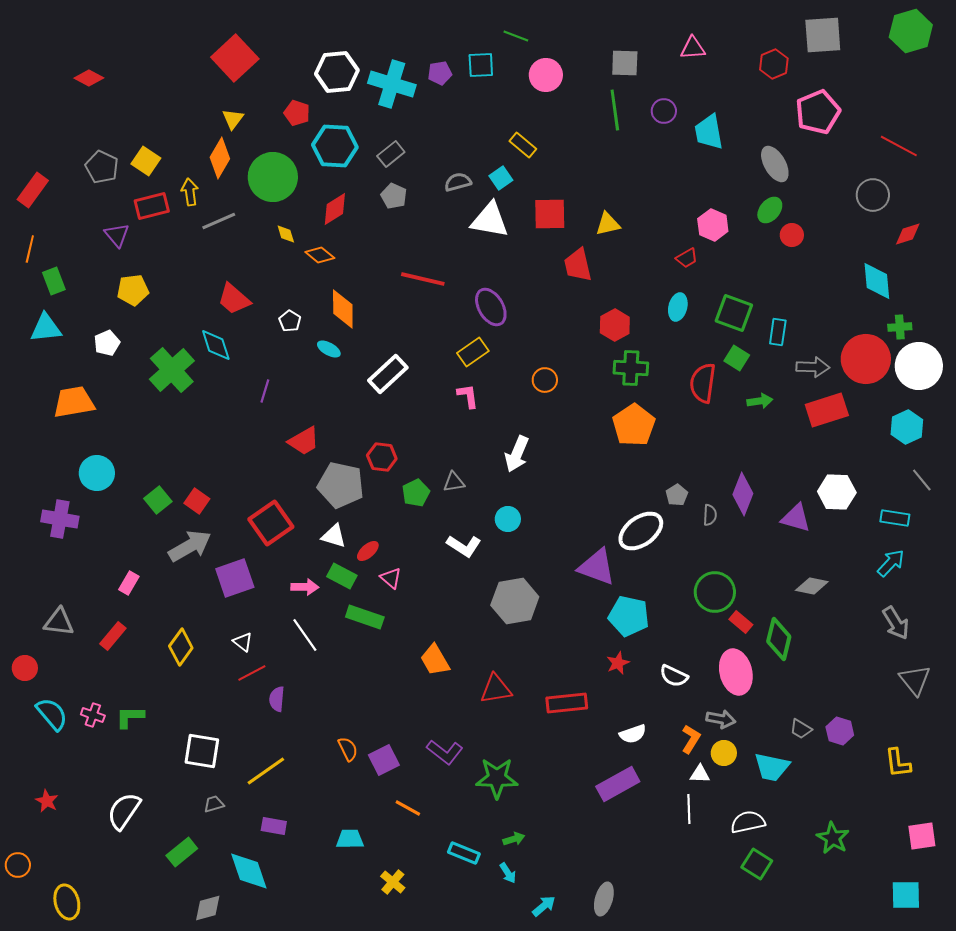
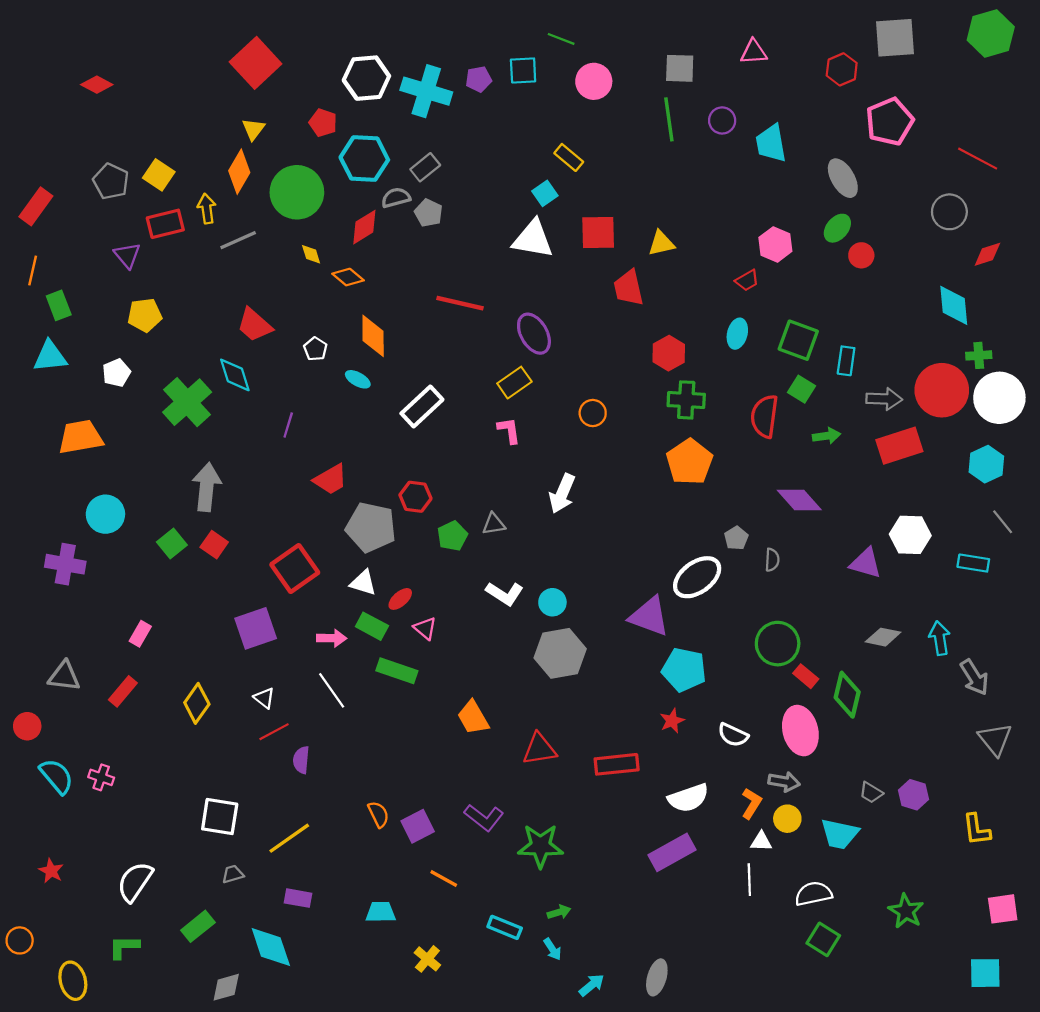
gray semicircle: (458, 182) -> (396, 198), moved
purple diamond: (743, 494) -> (799, 500), moved, turned -63
cyan circle: (508, 519) -> (552, 602), moved
gray arrow: (190, 546) -> (207, 487), moved, turned -54
cyan arrow: (891, 563) -> (940, 638), moved, turned -52
green L-shape: (130, 717) -> (124, 947), moved
white semicircle: (633, 734) -> (688, 798), size x1.4

